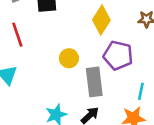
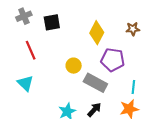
gray rectangle: (94, 82) -> (95, 83), turned -50

